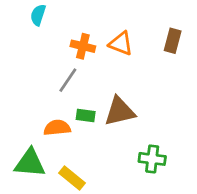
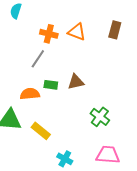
brown triangle: (120, 111) -> (76, 82), size x0.7
green cross: (152, 159) -> (100, 117), turned 30

